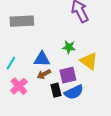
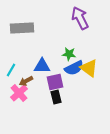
brown arrow: (44, 74) -> (26, 81), moved
purple square: (68, 75) -> (55, 82), moved
blue semicircle: (74, 92) -> (74, 68), moved

